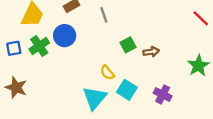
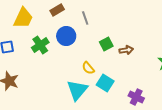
blue circle: (65, 36) -> (66, 36), moved
green cross: (39, 46) -> (40, 45), moved
purple cross: (163, 94) -> (136, 97), moved

